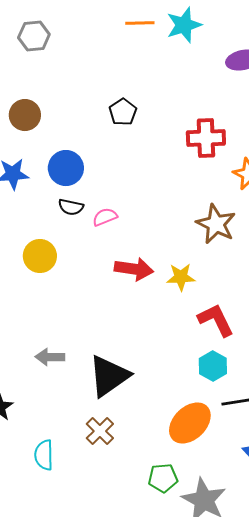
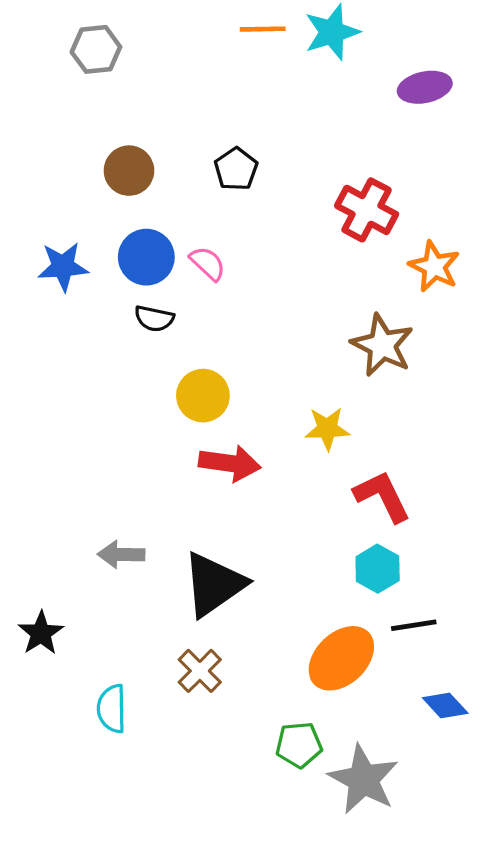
brown circle: (25, 115) -> (129, 171), moved
red cross: (206, 138) -> (367, 210), turned 30
pink semicircle: (105, 217) -> (208, 263), moved, turned 65
yellow circle: (40, 256) -> (203, 396), moved
red arrow: (134, 269) -> (230, 463), moved

